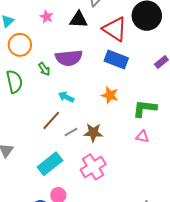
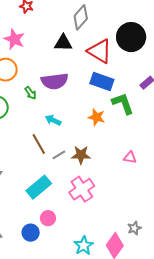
pink star: (47, 17) -> (14, 39), moved, size x1.5
green L-shape: (145, 108) -> (123, 104), moved, turned 65
brown line: (51, 120) -> (39, 144), turned -70

